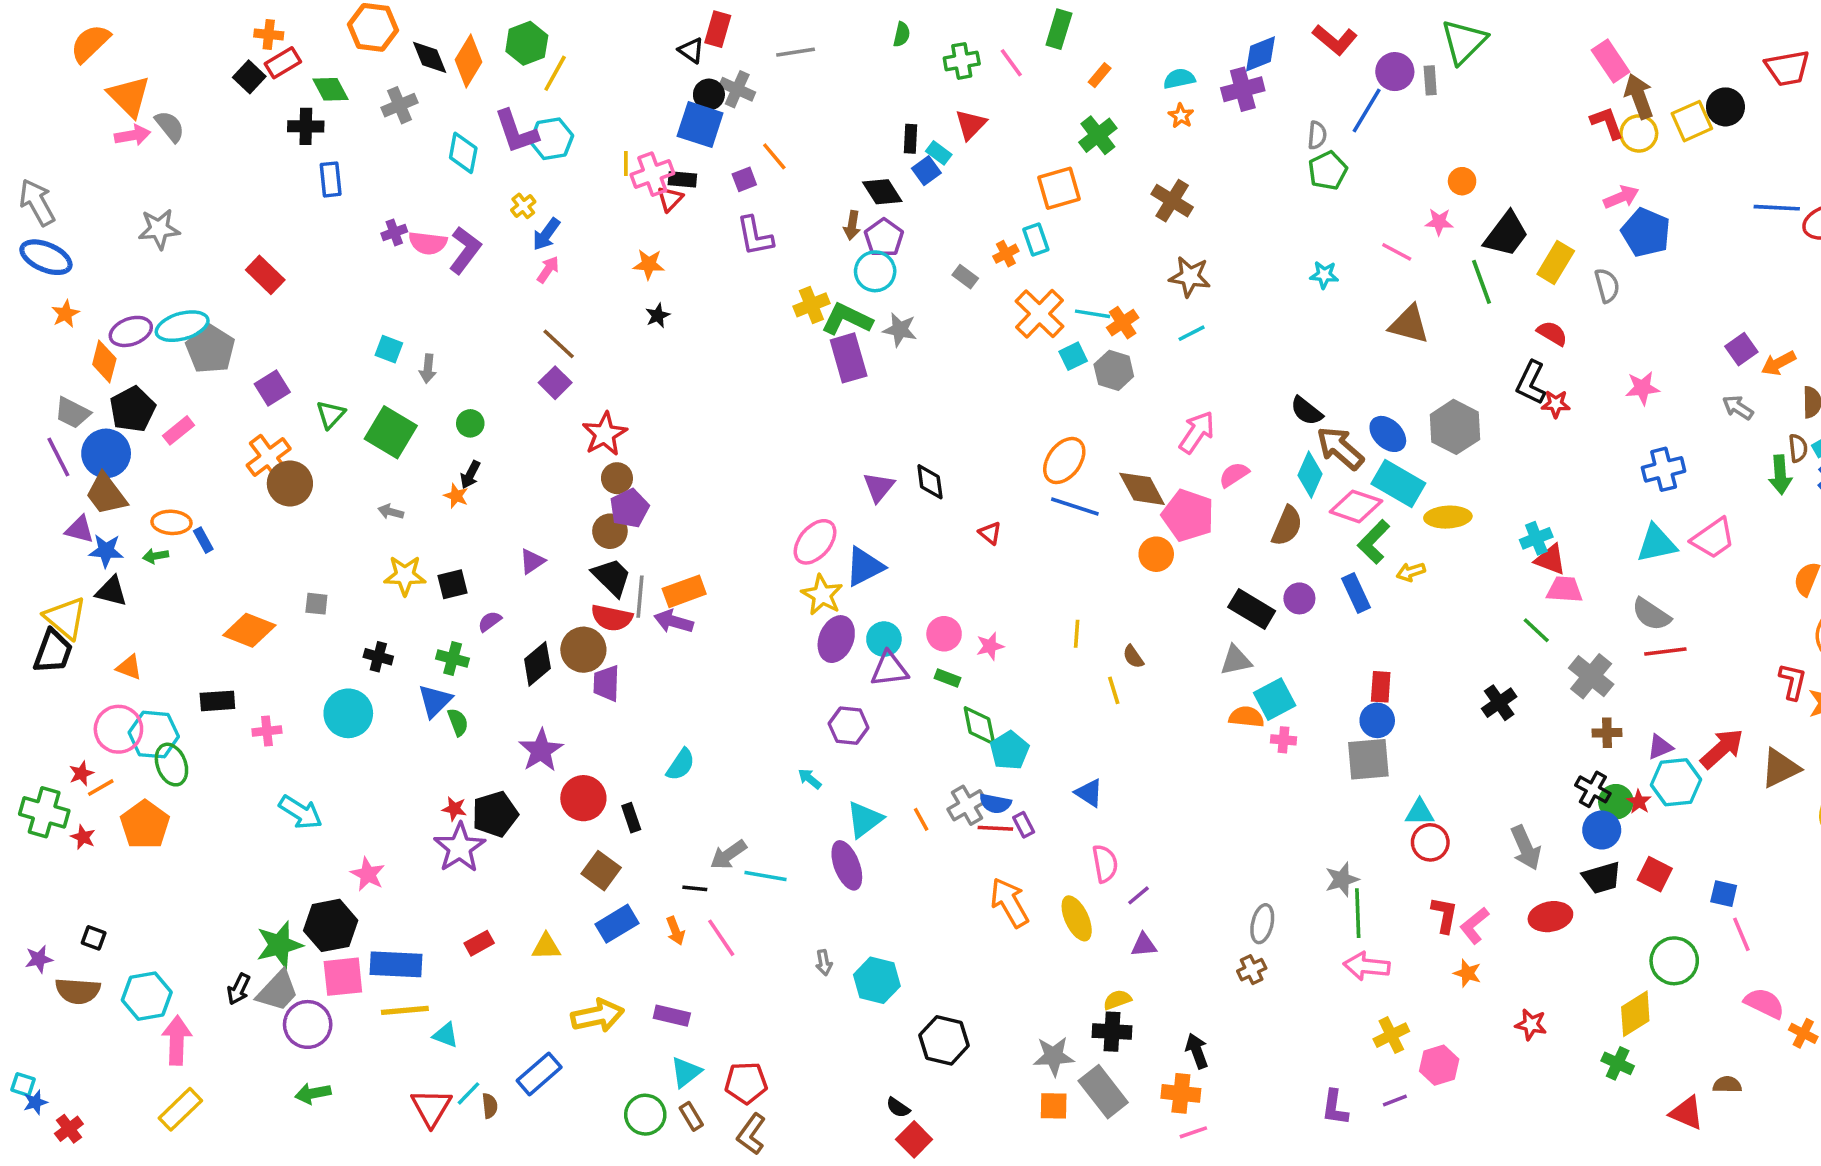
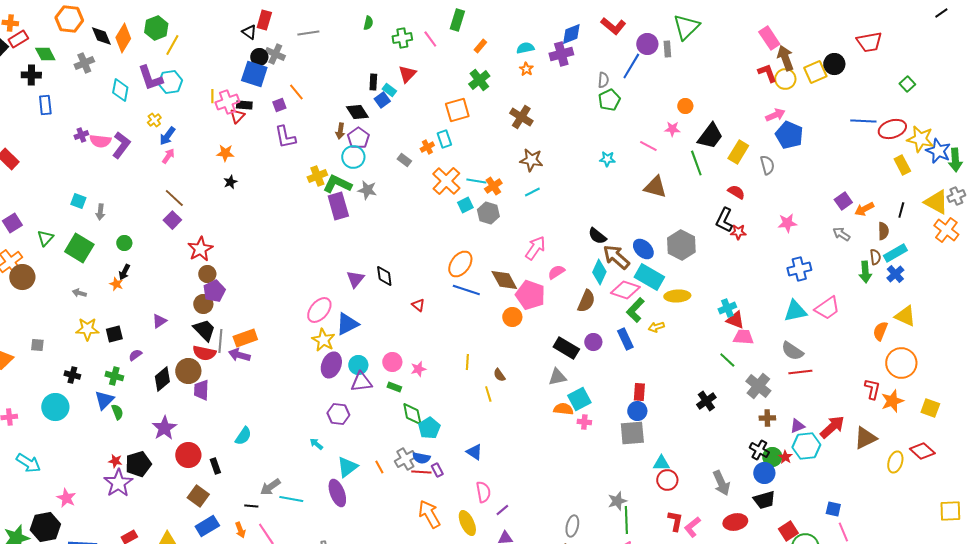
red square: (1655, 874) -> (788, 531), moved, turned 30

